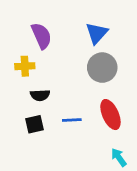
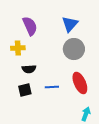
cyan arrow: (119, 157) -> (86, 114), turned 56

